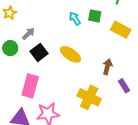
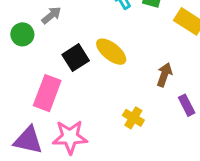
black square: (39, 52) -> (76, 58), moved
yellow cross: (89, 97) -> (133, 118), size x0.6

